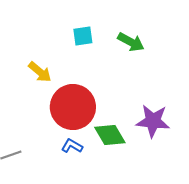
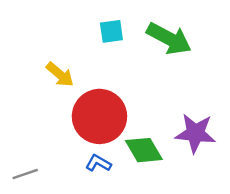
green arrow: (131, 42) -> (169, 39), size x1.4

